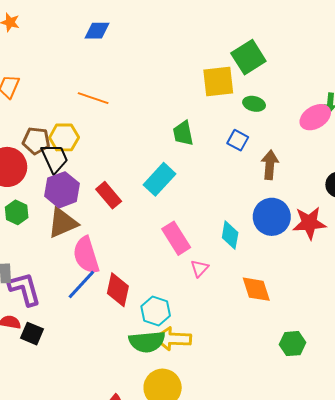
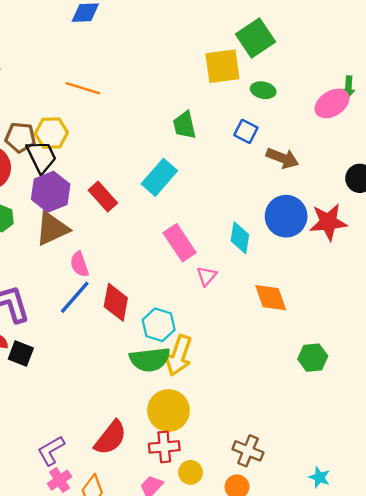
brown arrow: (270, 165) -> (282, 158), turned 108
pink semicircle: (86, 255) -> (79, 264), size x0.6
yellow arrow: (173, 339) -> (179, 355), turned -72

